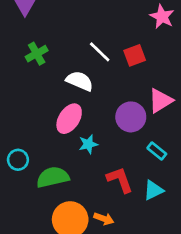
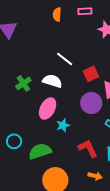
green cross: (37, 54) -> (23, 83), moved
red square: (135, 55) -> (91, 74), moved
orange arrow: (104, 219) -> (95, 176), moved

